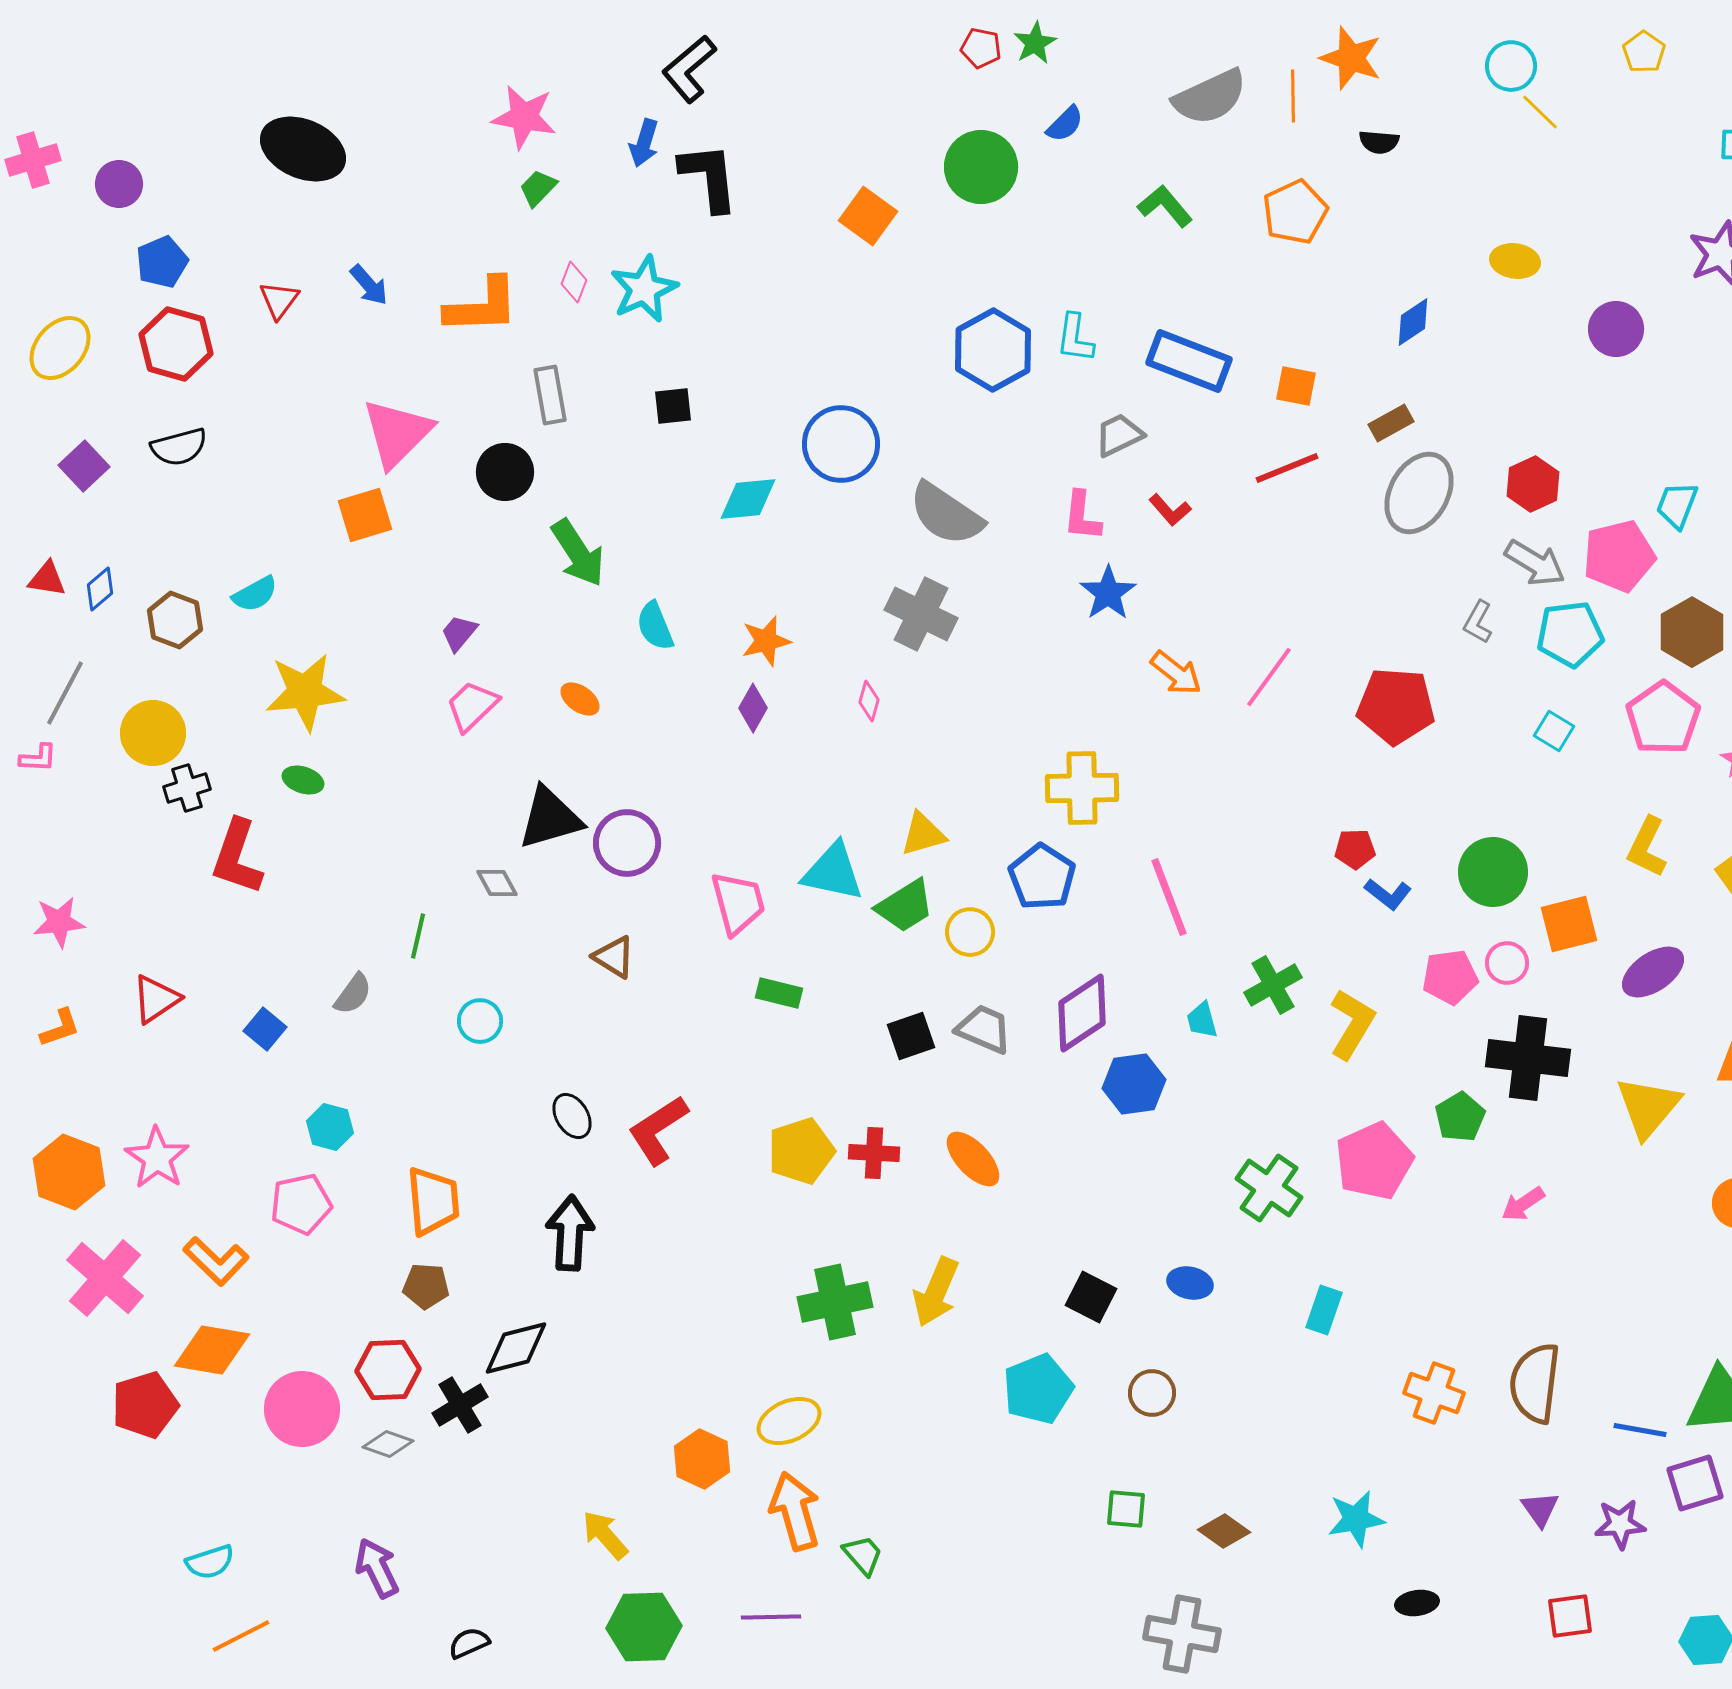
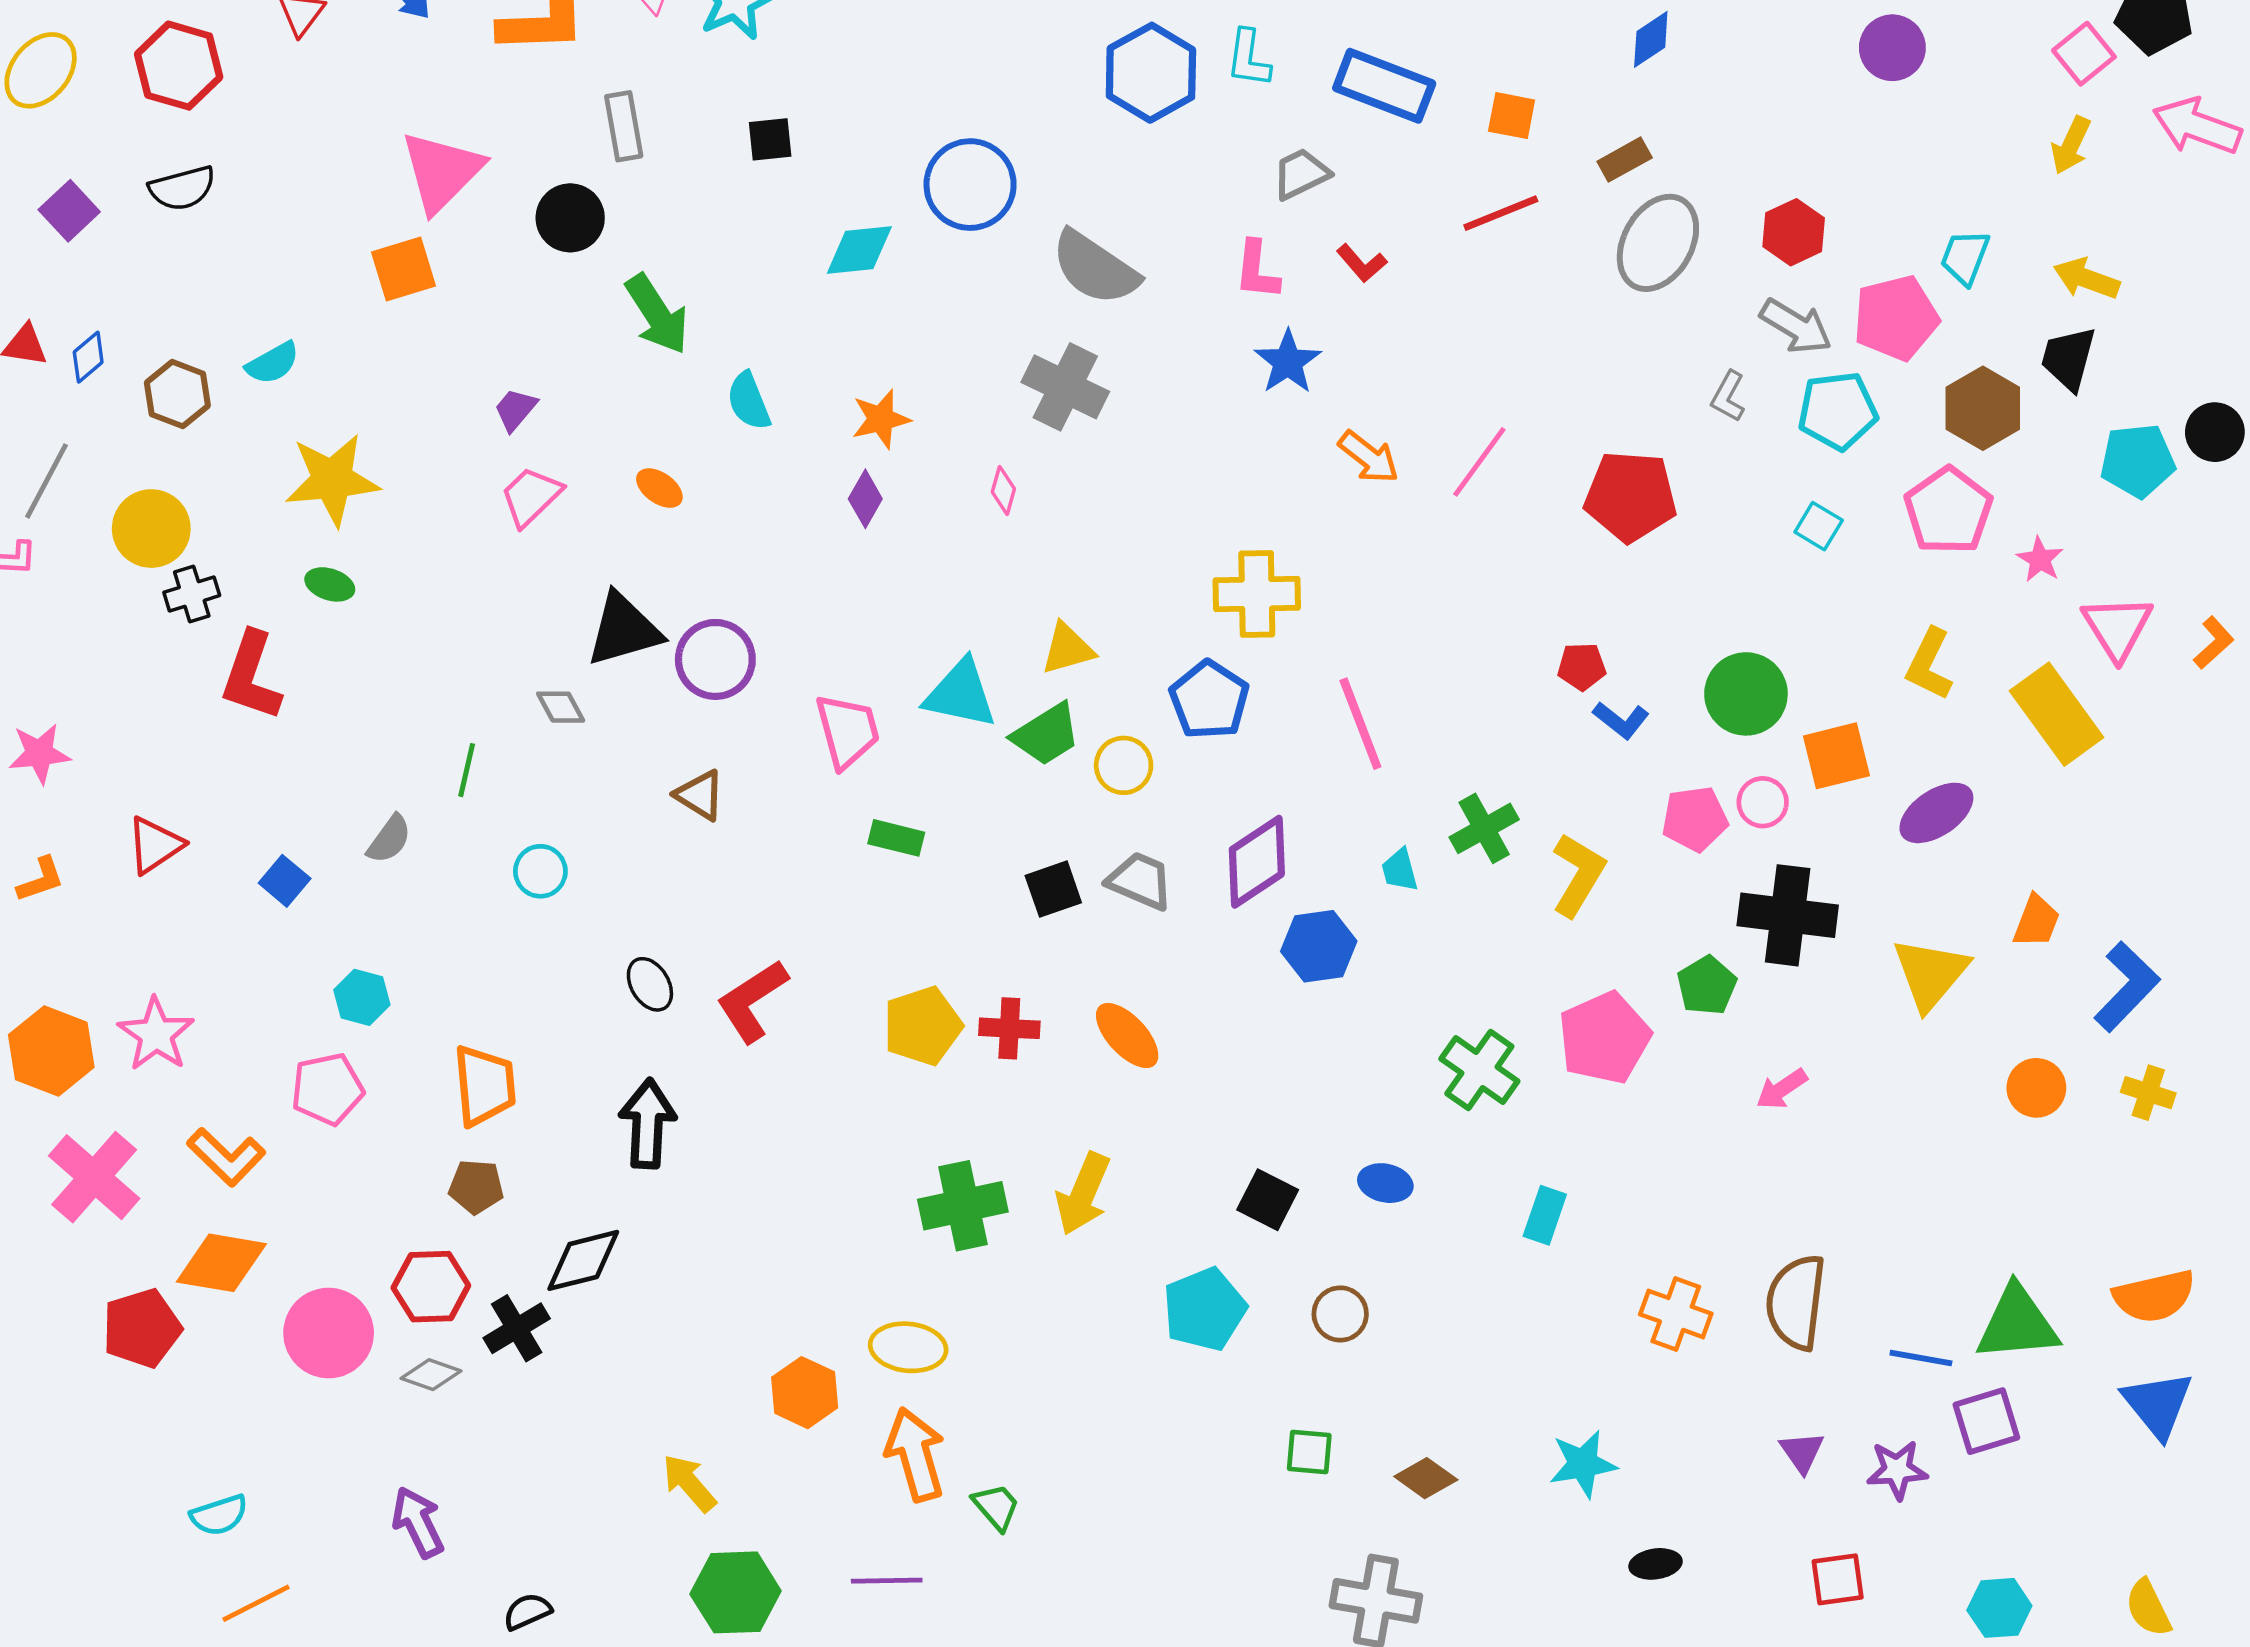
yellow ellipse: (789, 1421) -> (908, 1347), turned 30

